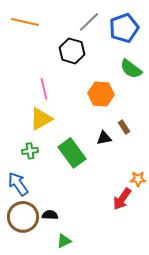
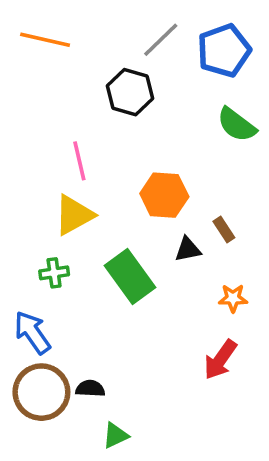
orange hexagon: (101, 94) -> (164, 195), moved
orange star: (138, 179) -> (233, 298), moved

